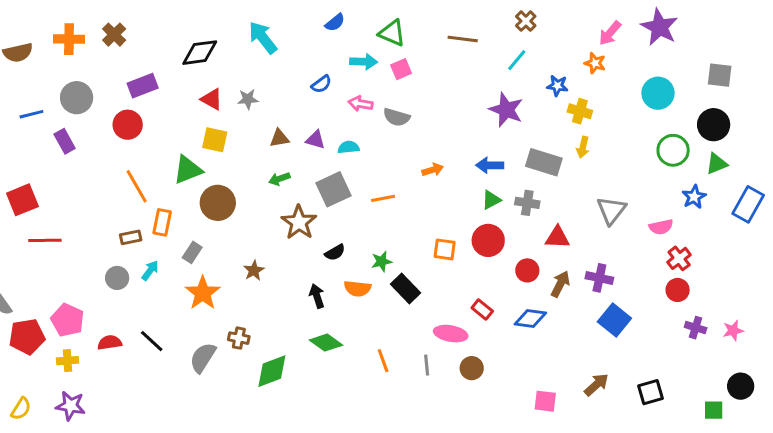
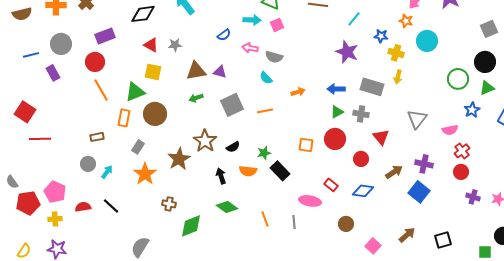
gray square: (720, 75) -> (489, 29), turned -30
cyan circle: (658, 93) -> (427, 41), moved
brown triangle: (279, 138) -> (196, 71), size x1.5
cyan semicircle: (348, 147) -> (266, 78), moved, turned -128
orange line: (137, 186) -> (101, 90), moved
red square: (22, 200) -> (25, 112), turned -35
orange rectangle: (162, 222) -> (124, 118), moved
brown star: (299, 222) -> (205, 141), moved
red triangle: (557, 237) -> (381, 137), turned 48
cyan arrow: (150, 270) -> (107, 172), moved
brown star: (254, 270) -> (179, 159), size x1.6
purple cross: (599, 278) -> (424, 164), moved
brown arrow: (560, 284) -> (394, 172), moved, turned 30
gray semicircle: (203, 358) -> (140, 247), moved
brown circle: (472, 368) -> (346, 224), moved
pink square: (545, 401) -> (373, 246), turned 35

